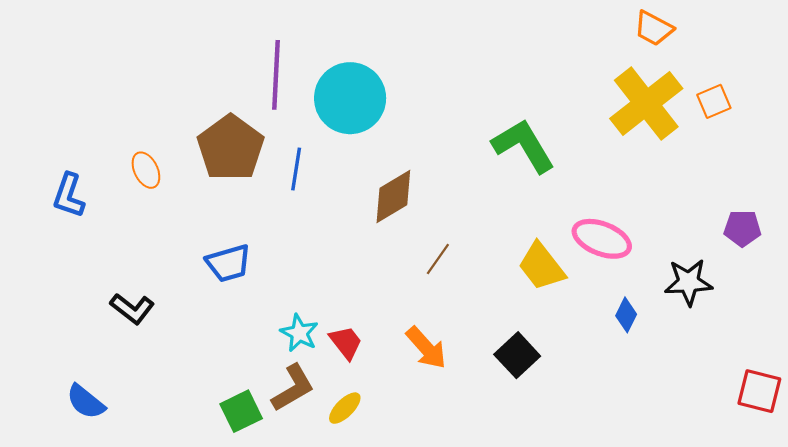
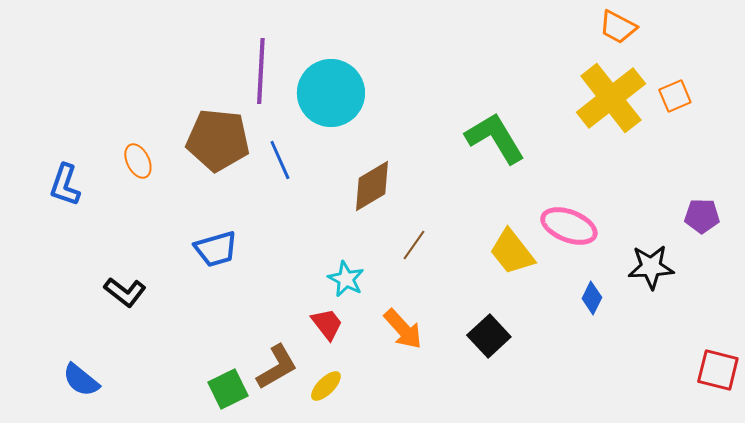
brown pentagon: (231, 148) -> (218, 140), turned -30
blue line: (296, 169) -> (280, 160), turned -33
cyan star: (299, 333) -> (346, 279), moved

